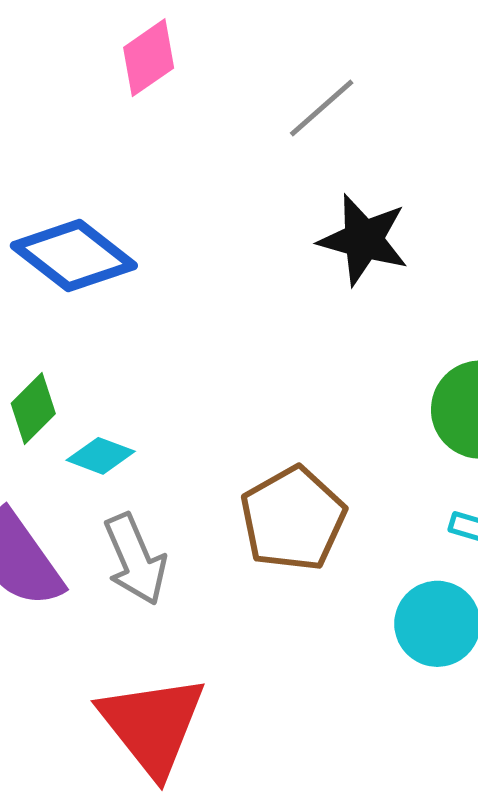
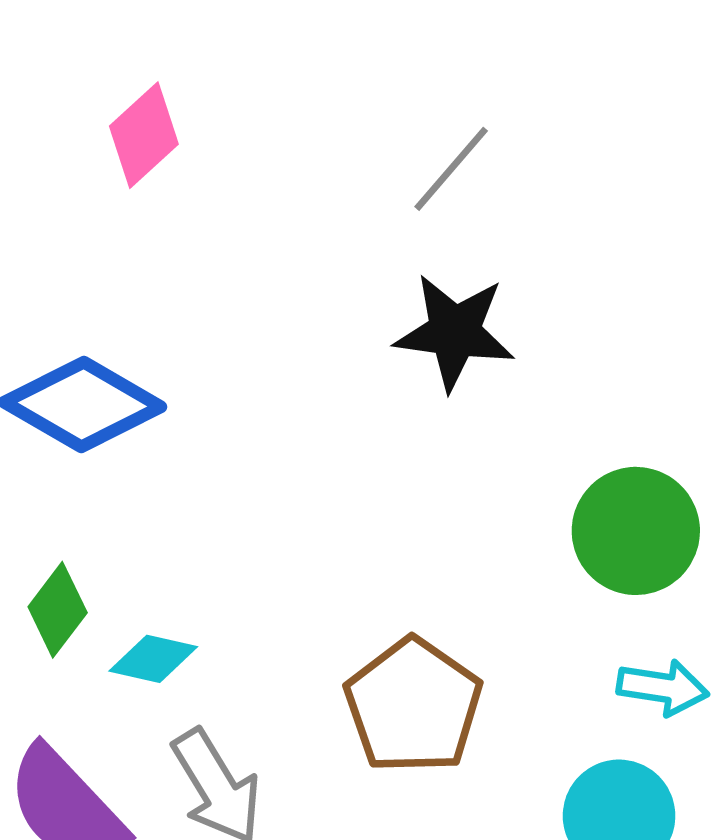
gray line: (322, 108) -> (451, 169), moved

